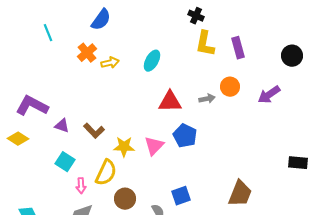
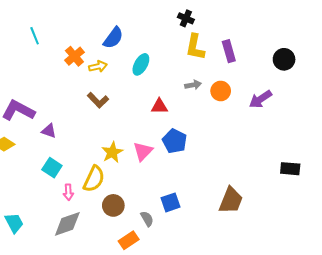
blue semicircle: (101, 20) -> (113, 38), moved
gray arrow: (207, 99) -> (193, 85), moved
red triangle: (170, 102) -> (159, 106), size x0.7
brown L-shape: (94, 131) -> (98, 100), moved
yellow star: (124, 147) -> (112, 152), turned -30

